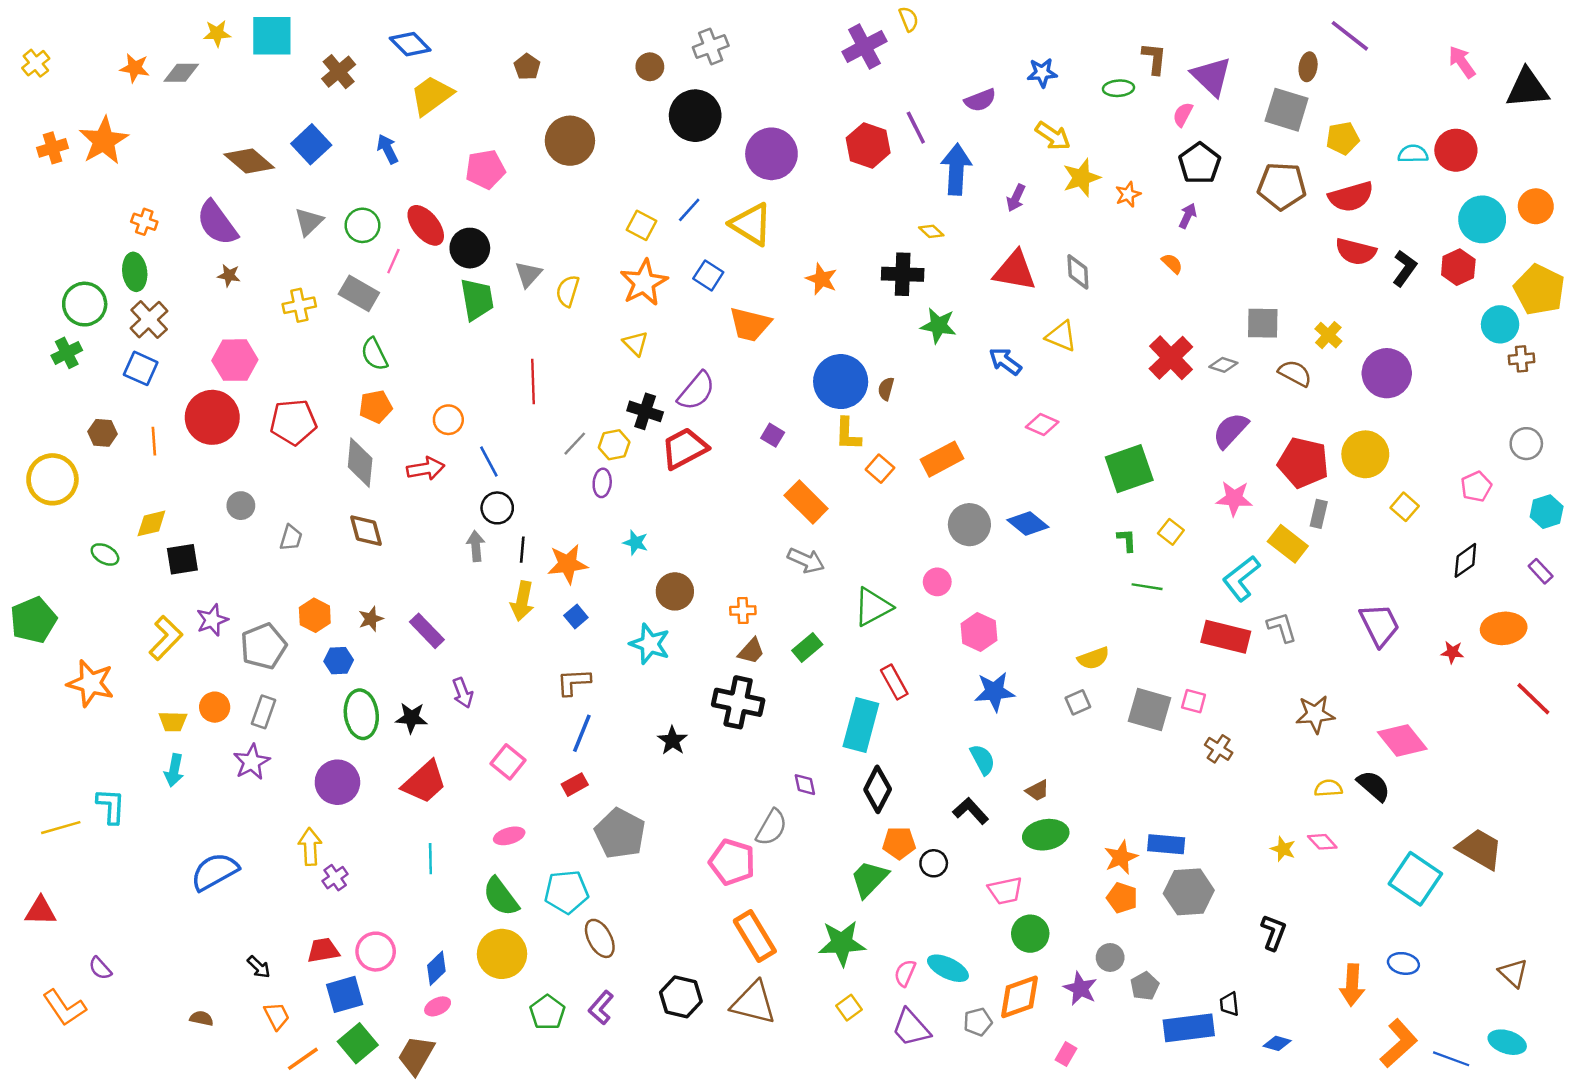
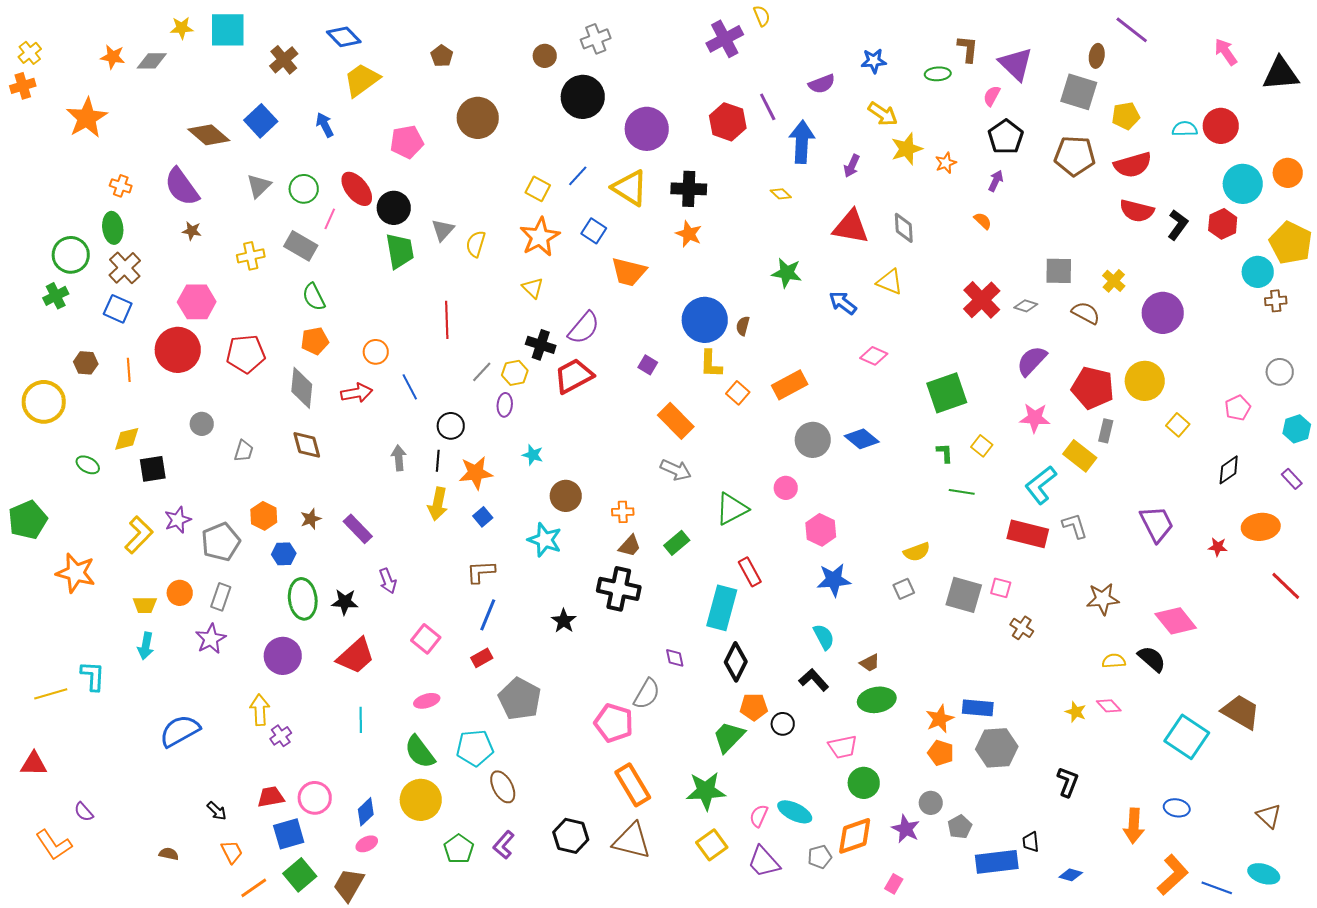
orange cross: (52, 148) -> (23, 86), moved
black cross: (903, 274) -> (689, 189), moved
black circle: (497, 508) -> (451, 426), moved
yellow square: (849, 1008) -> (712, 845), size x1.4

